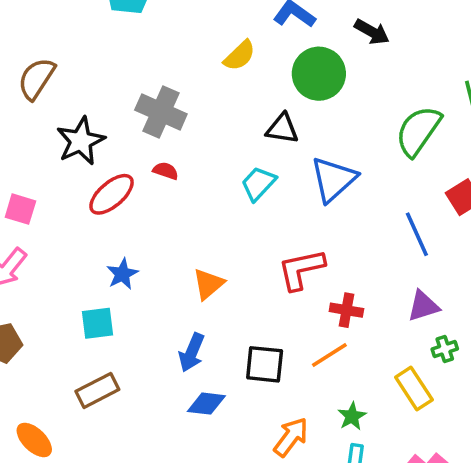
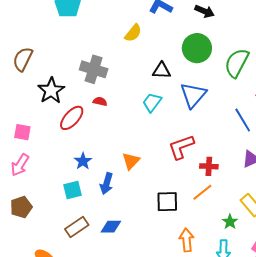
green circle: (319, 74) -> (197, 48), moved
blue arrow: (192, 352) -> (107, 184), moved
blue diamond: (206, 404) -> (111, 227), moved
green star: (352, 416) -> (230, 222), moved
orange arrow: (291, 437) -> (187, 240), turned -35

